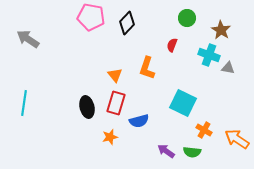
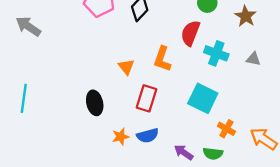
red semicircle: (172, 45) -> (190, 33), size x1.6
cyan cross: (209, 55) -> (216, 53), moved
red rectangle: (116, 103) -> (146, 98), moved
blue semicircle: (139, 121) -> (148, 136), moved

